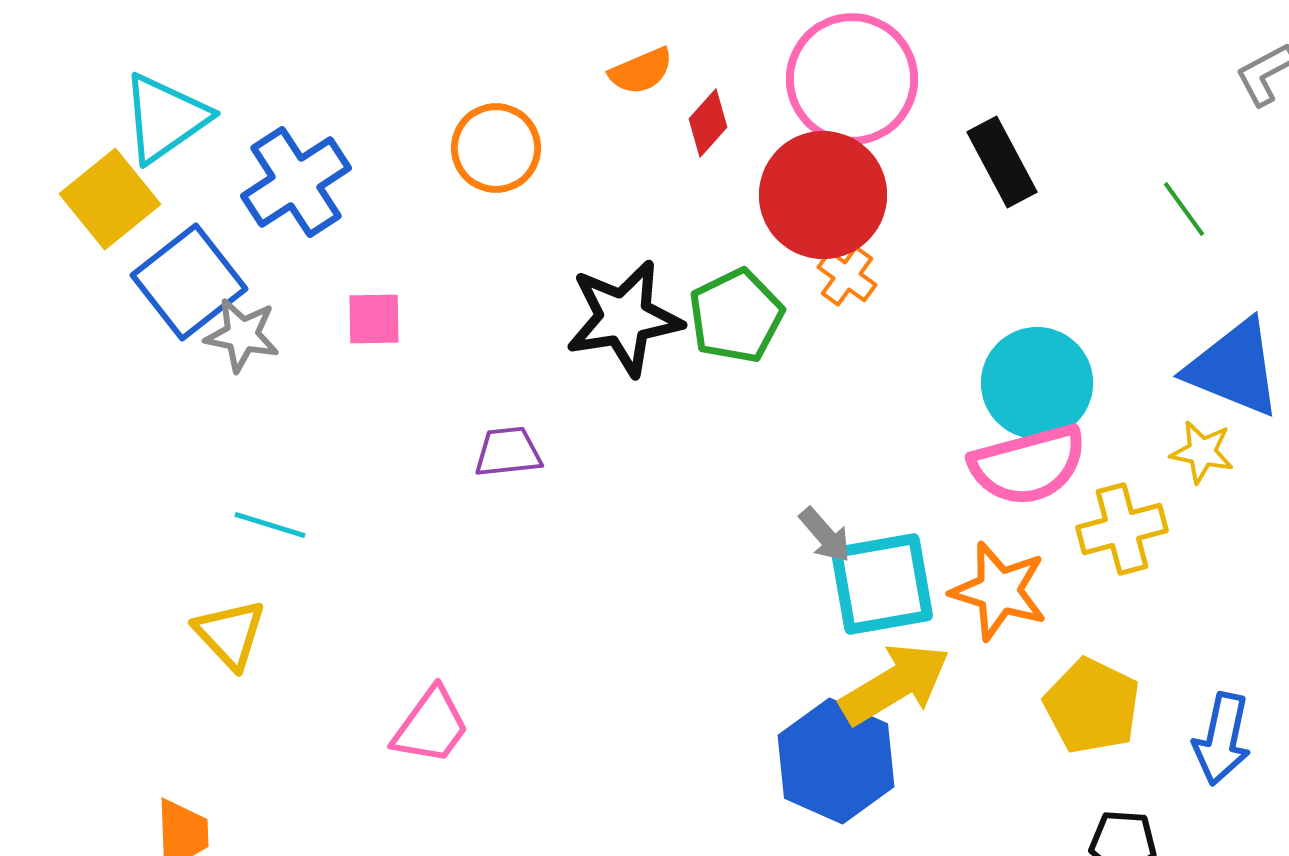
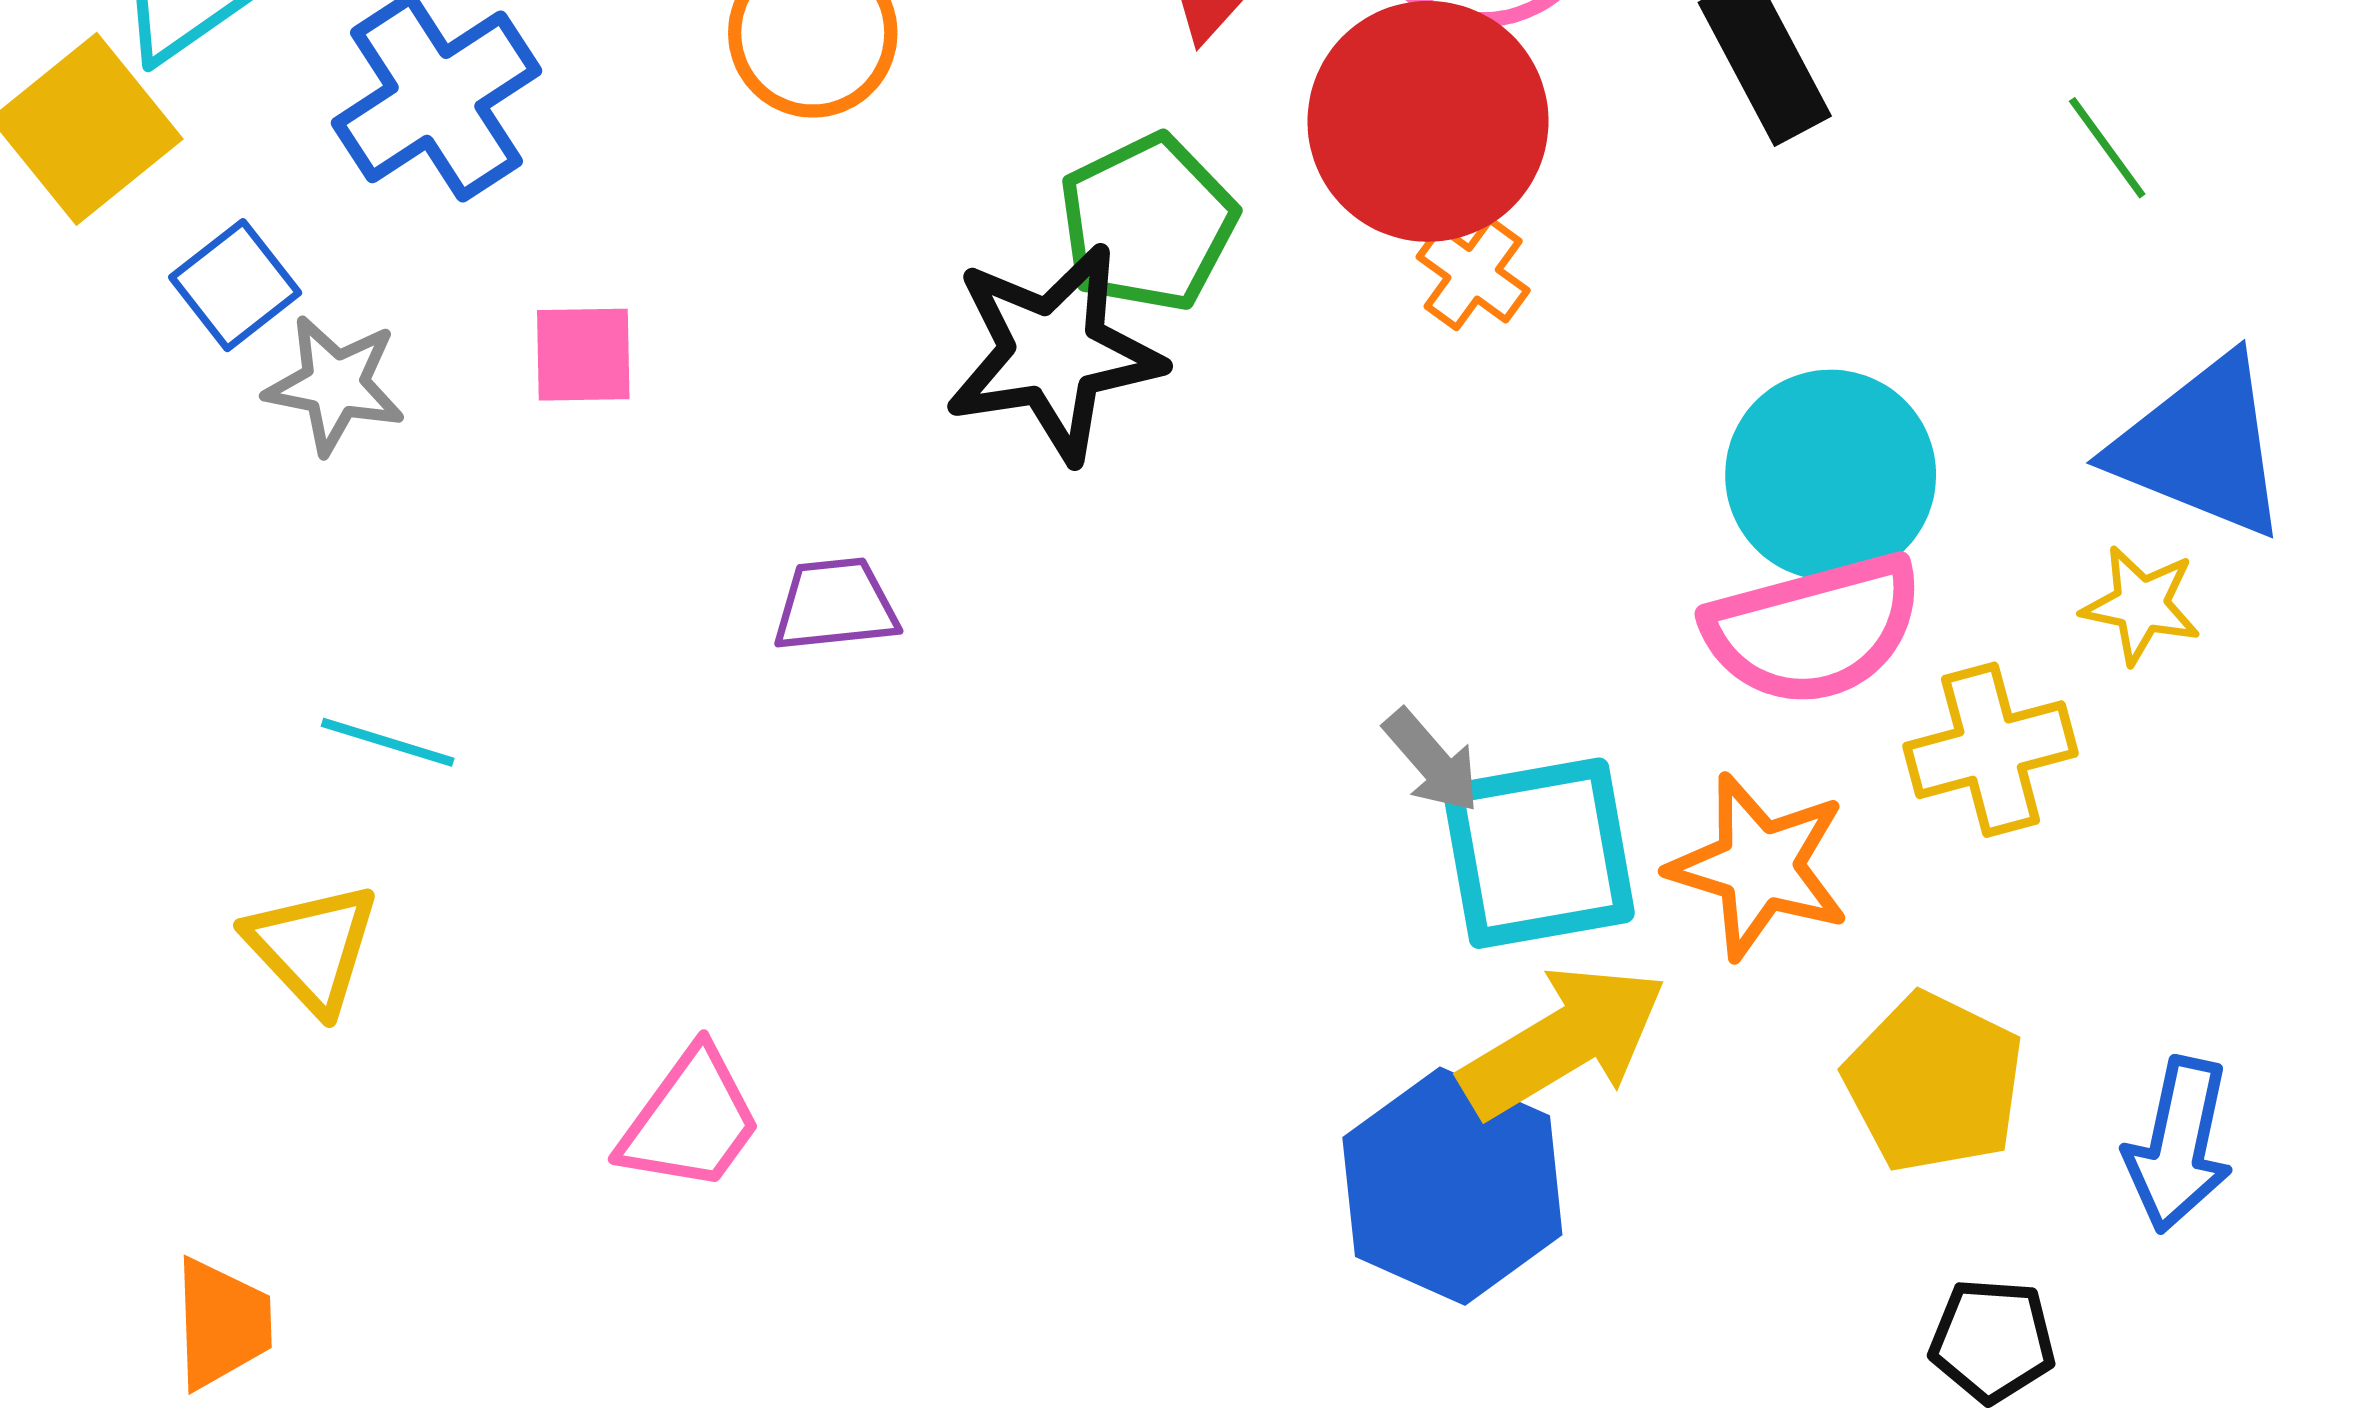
blue square: (189, 282) -> (235, 285), size x0.6
green pentagon: (736, 316) -> (1148, 223), moved

